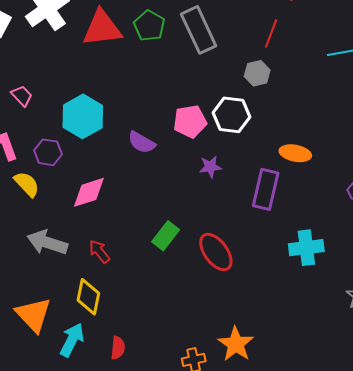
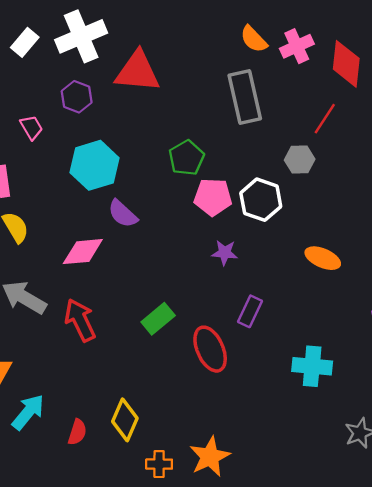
green pentagon: (149, 26) -> (186, 158), moved
purple semicircle: (142, 142) -> (123, 214), moved
purple hexagon: (48, 152) -> (77, 97), moved
purple rectangle: (266, 189) -> (250, 311), moved, size x0.7
red arrow: (99, 251) -> (80, 320), size x1.5
yellow diamond: (88, 297) -> (125, 420), moved

